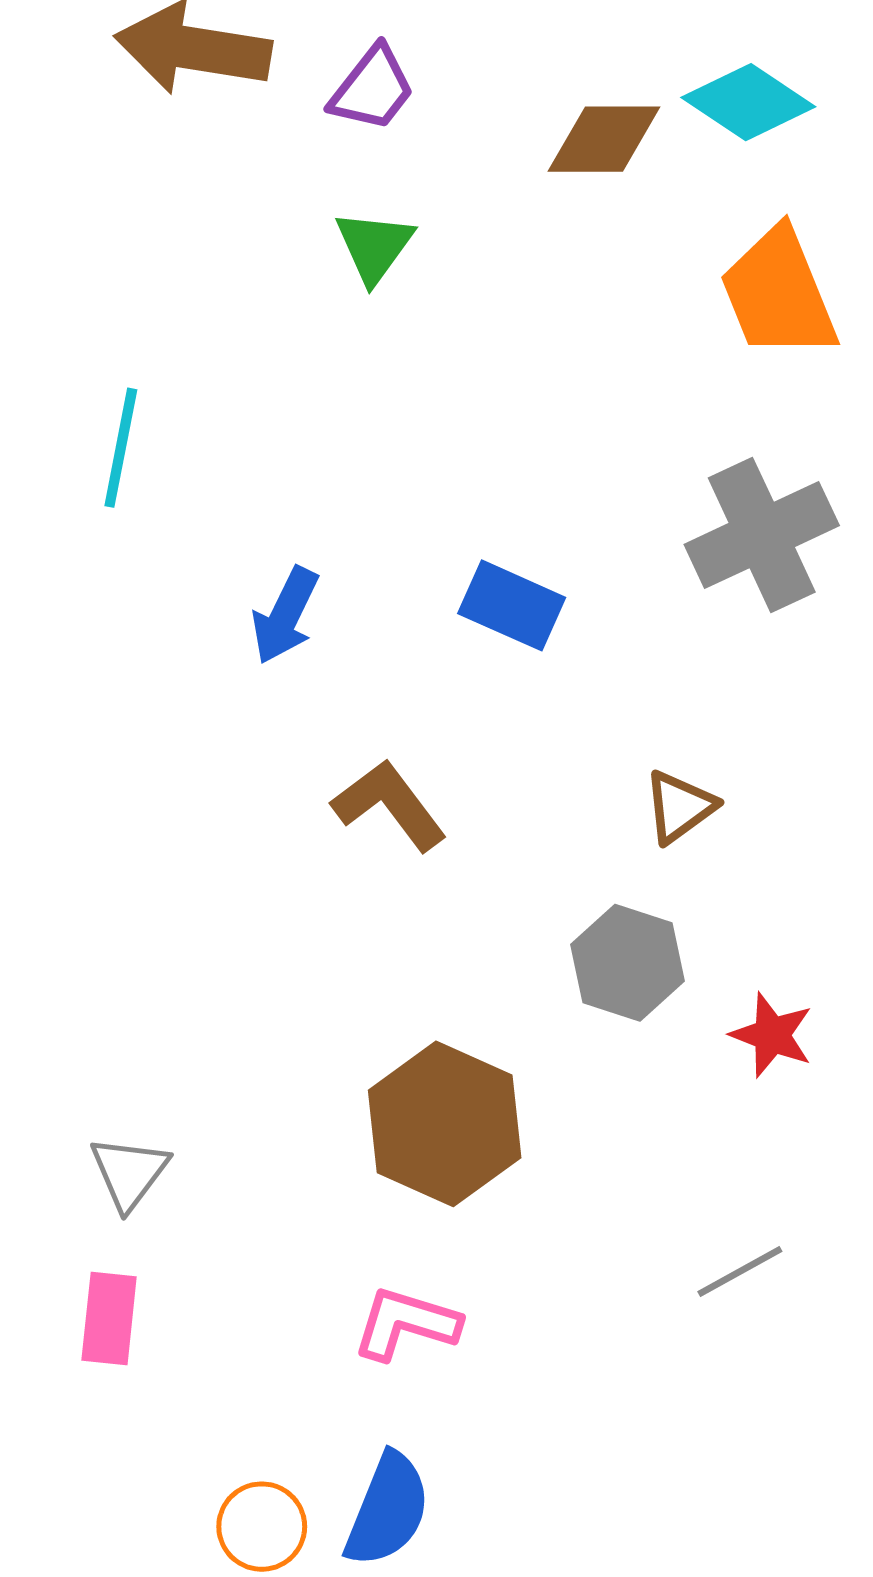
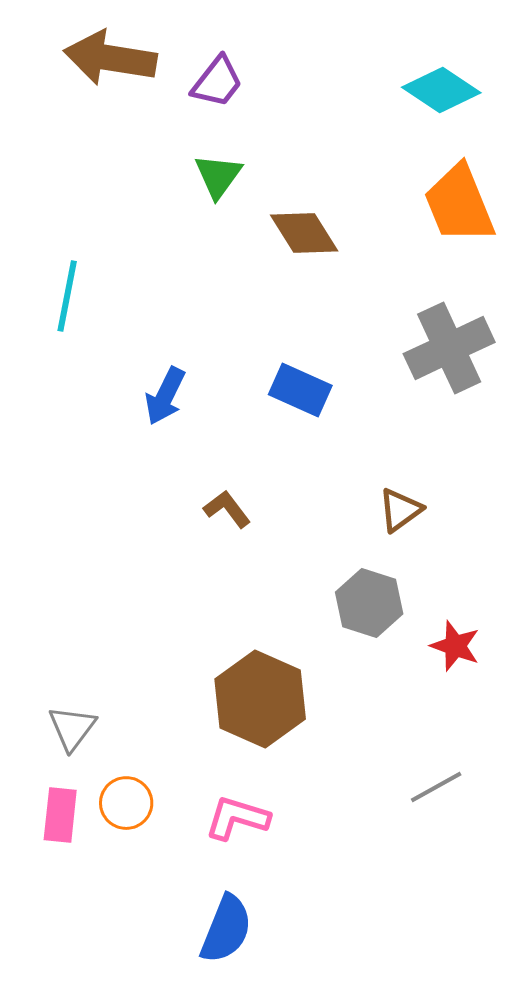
brown diamond: (604, 139) -> (304, 233), moved, turned 58
brown L-shape: (389, 805) -> (227, 509), size x0.7
orange circle: (262, 1527) -> (126, 803), moved

